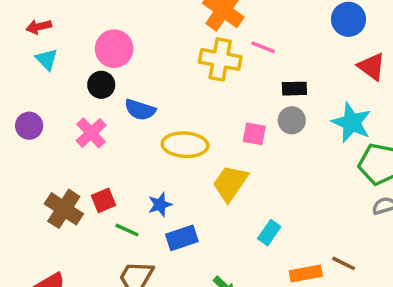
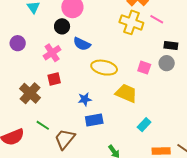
yellow trapezoid: (230, 183) -> (126, 93), turned 70
red square: (104, 200) -> (54, 79), moved
green line: (127, 230) -> (43, 125), moved

